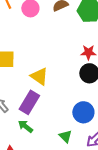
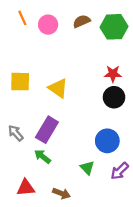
yellow triangle: (39, 76) -> (58, 88), moved

